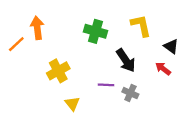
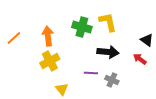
yellow L-shape: (141, 25) -> (108, 22), moved
orange arrow: (37, 28) -> (48, 36), moved
black arrow: (126, 60) -> (108, 52), turned -50

